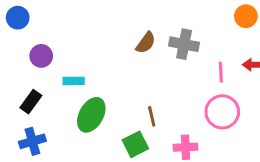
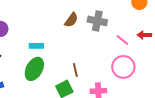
pink line: (221, 72) -> (122, 40), turned -48
cyan rectangle: (74, 81) -> (36, 46), moved

